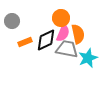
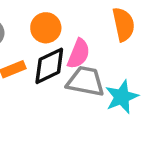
orange circle: (61, 18) -> (46, 28), moved
orange semicircle: (78, 34) -> (123, 24), moved

